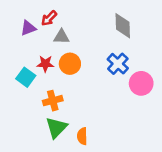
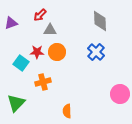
purple triangle: (28, 28) -> (11, 23), moved
pink circle: (141, 83) -> (120, 94), moved
green triangle: (56, 128) -> (16, 103), moved

